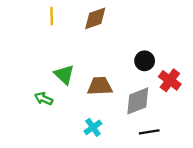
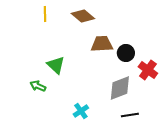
brown diamond: (95, 18) -> (83, 16), turned 60
brown trapezoid: (100, 86) -> (102, 44), moved

